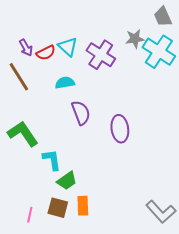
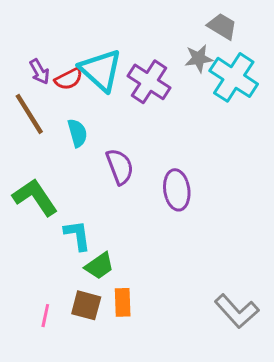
gray trapezoid: (163, 17) -> (222, 26), moved, turned 145
cyan triangle: (68, 47) -> (101, 70), size x1.5
cyan semicircle: (65, 83) -> (77, 133), moved, turned 84

